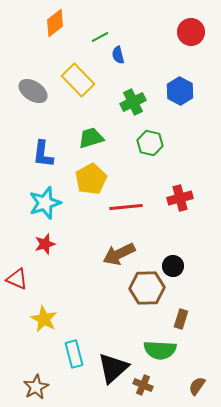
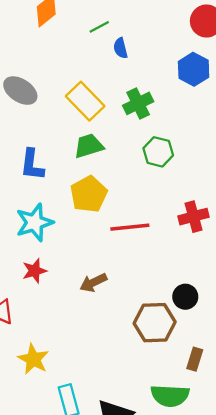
yellow rectangle: (78, 80) -> (85, 101), moved
blue hexagon: (180, 91) -> (194, 69), moved
brown arrow: (119, 254) -> (93, 283), moved, size x0.7

